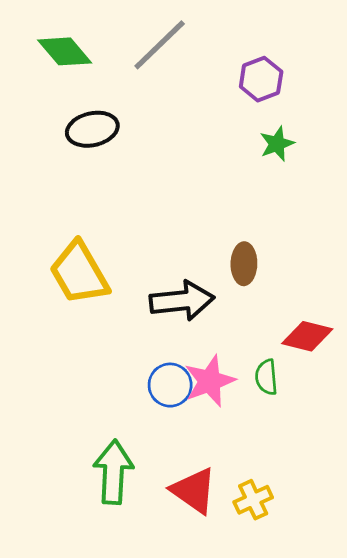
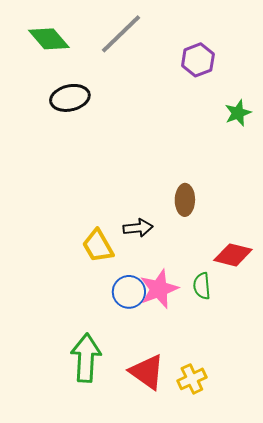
green star: (277, 144) -> (238, 113), moved
yellow trapezoid: (79, 273) -> (98, 246), moved, size x0.7
black arrow: (182, 301) -> (138, 228), size x0.6

